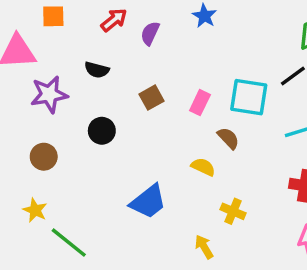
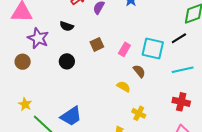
purple star: (49, 94) -> (38, 38), turned 30
brown circle: (44, 157) -> (23, 62), moved
blue trapezoid: (148, 202) -> (71, 116), moved

